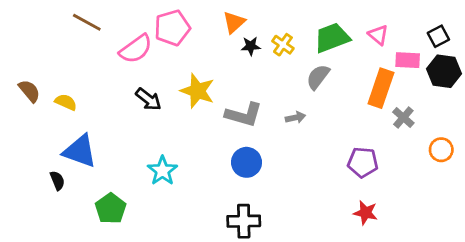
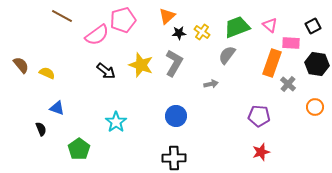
black hexagon: (444, 71) -> (317, 64), moved
gray L-shape: (244, 115) -> (174, 63), moved, turned -76
blue triangle: (80, 151) -> (57, 108), size x0.6
red star: (366, 213) -> (261, 152), turned -30

